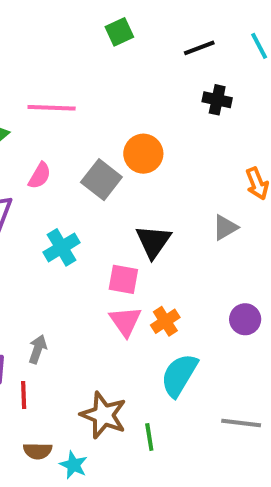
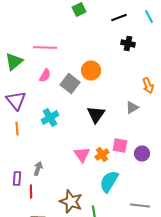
pink semicircle: (40, 176) -> (45, 76), moved
pink square: (123, 279) -> (120, 146), moved

